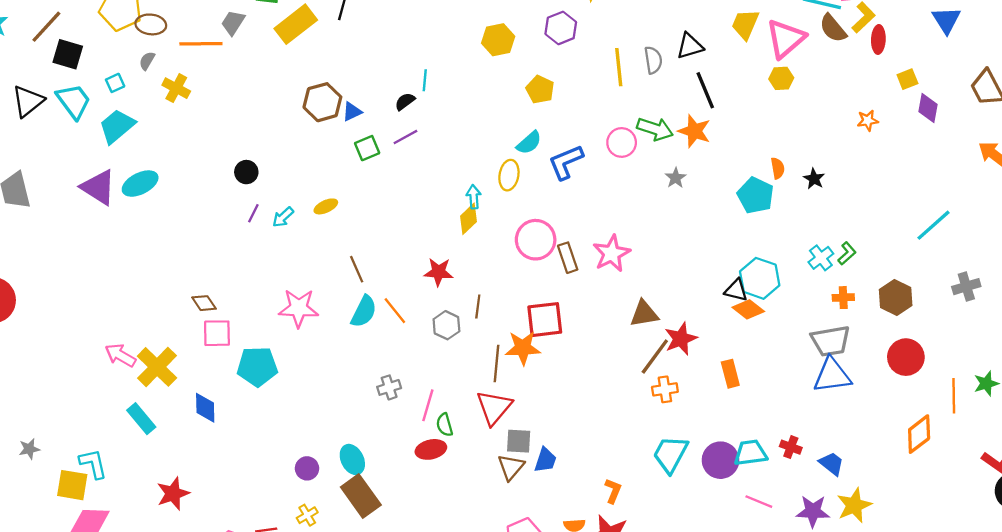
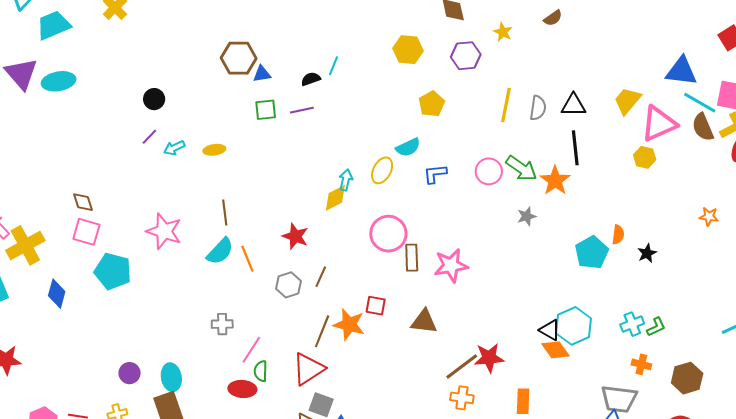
blue L-shape: (566, 162) -> (435, 174), size x0.7
brown triangle: (644, 314) -> (424, 322), moved
red square: (545, 320) -> (376, 306), size x0.6

